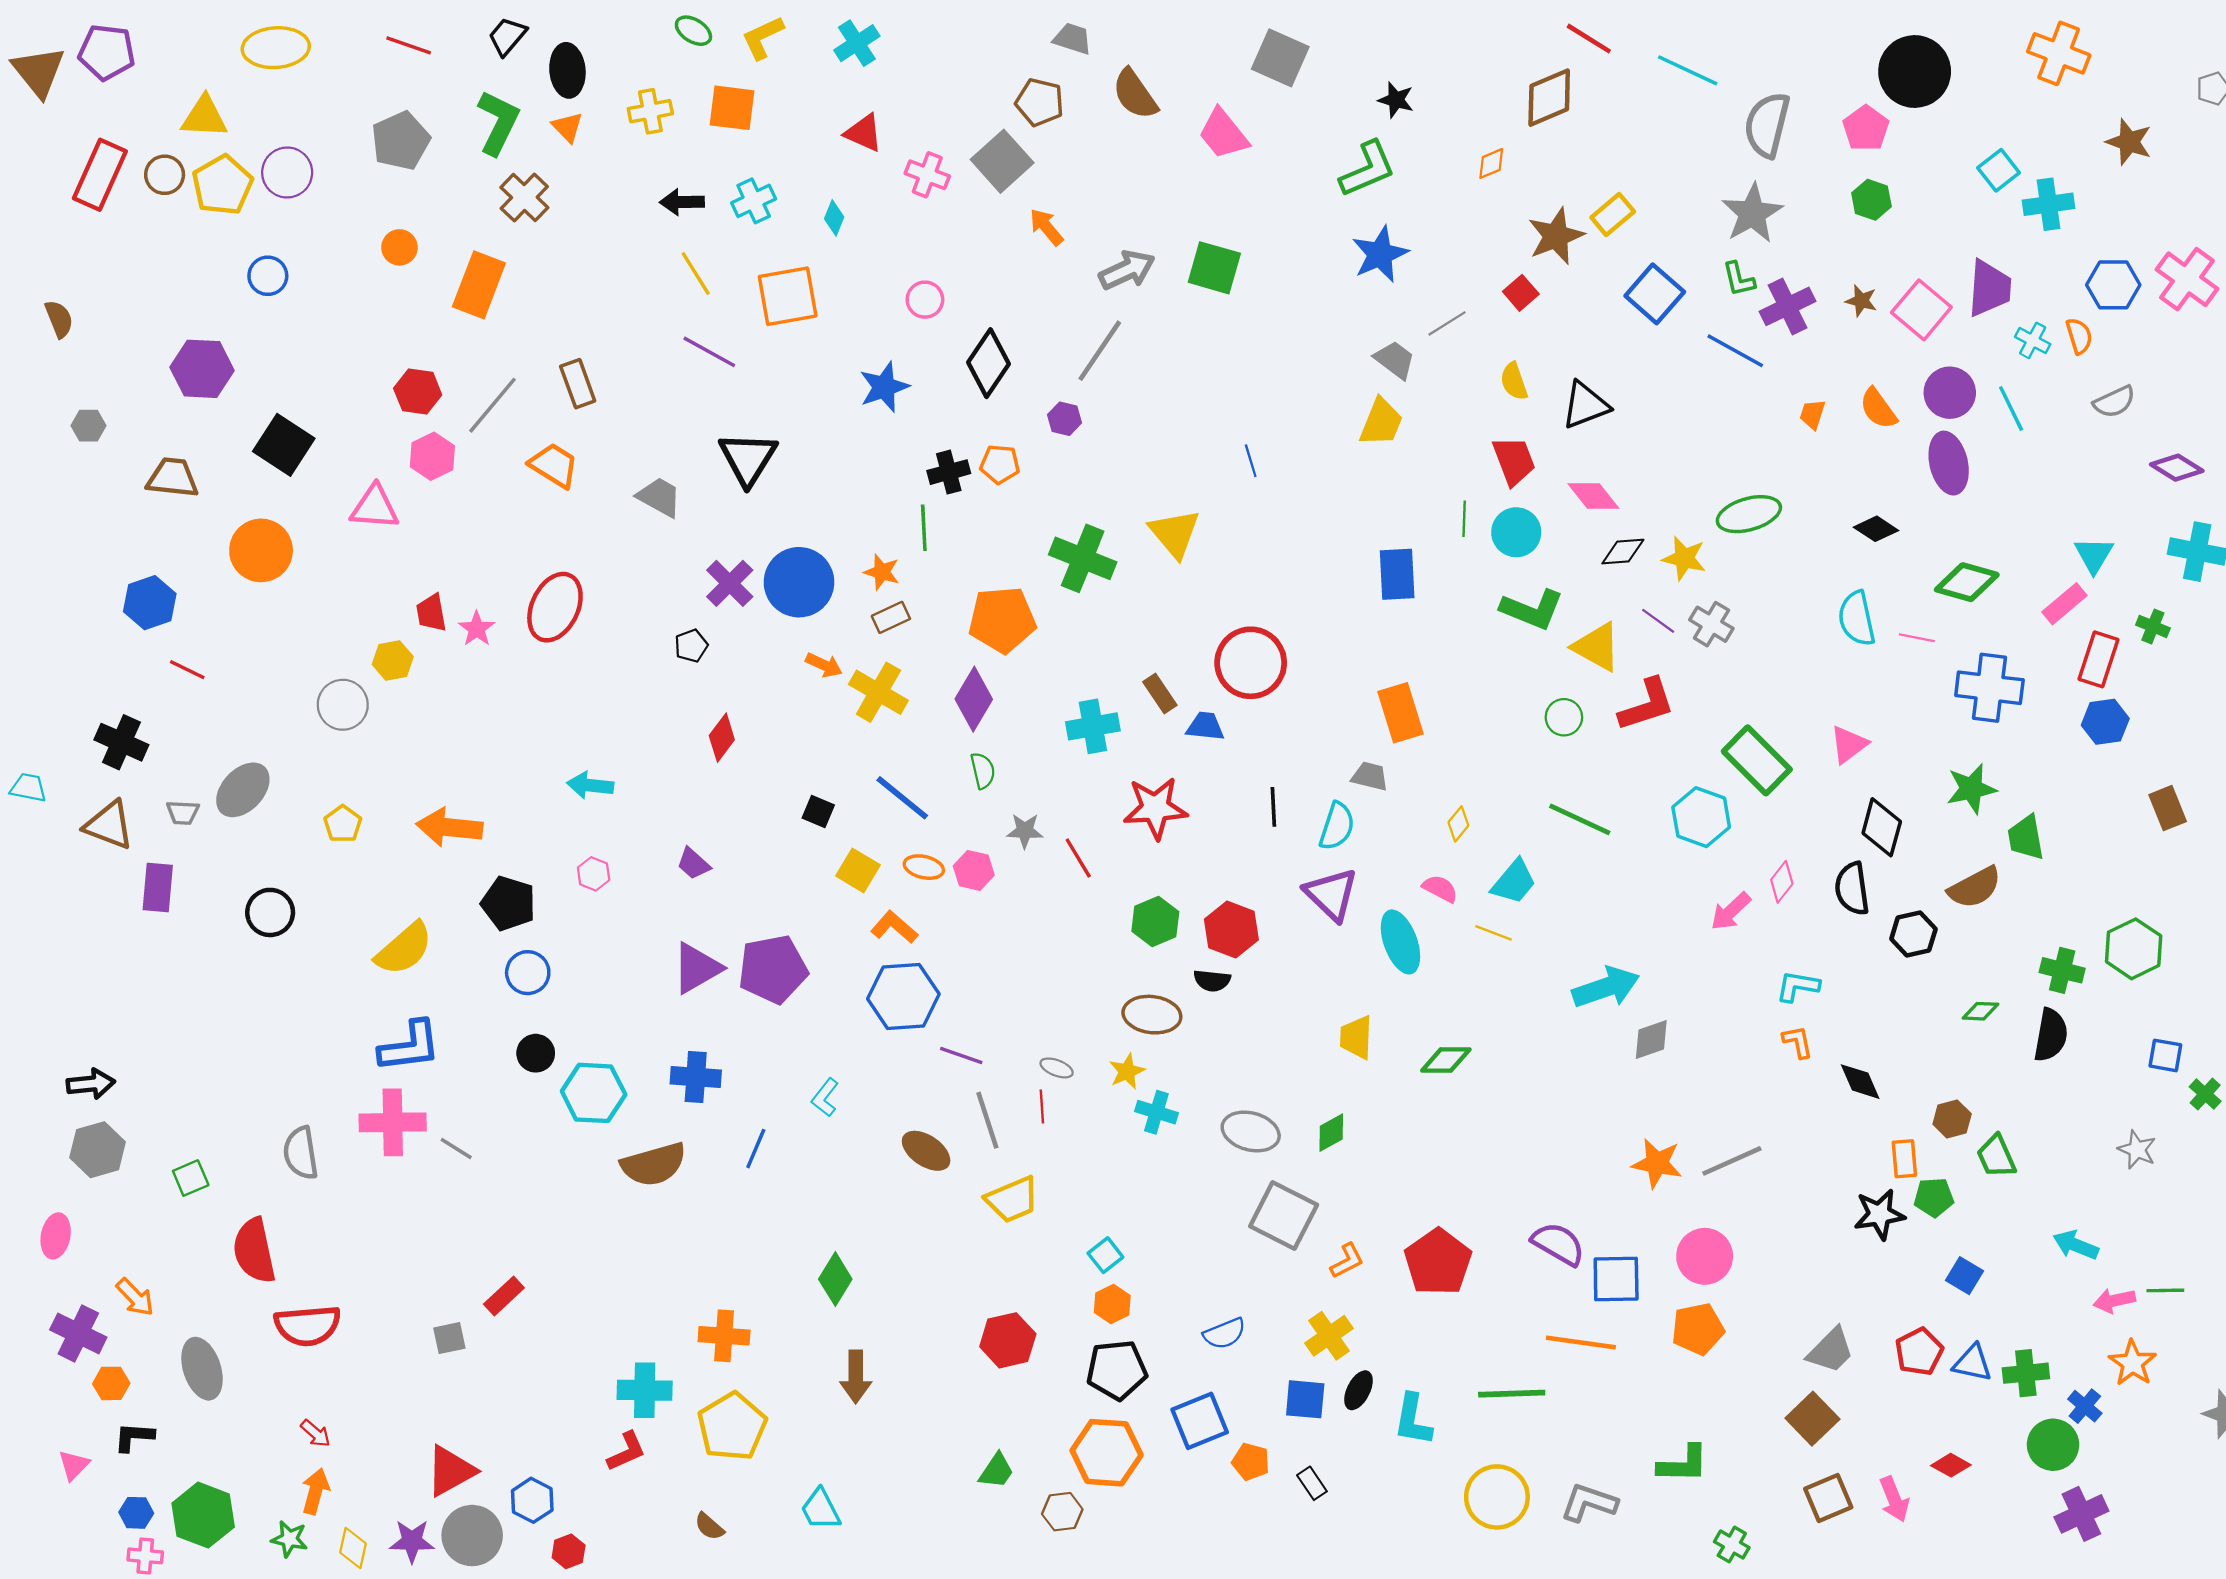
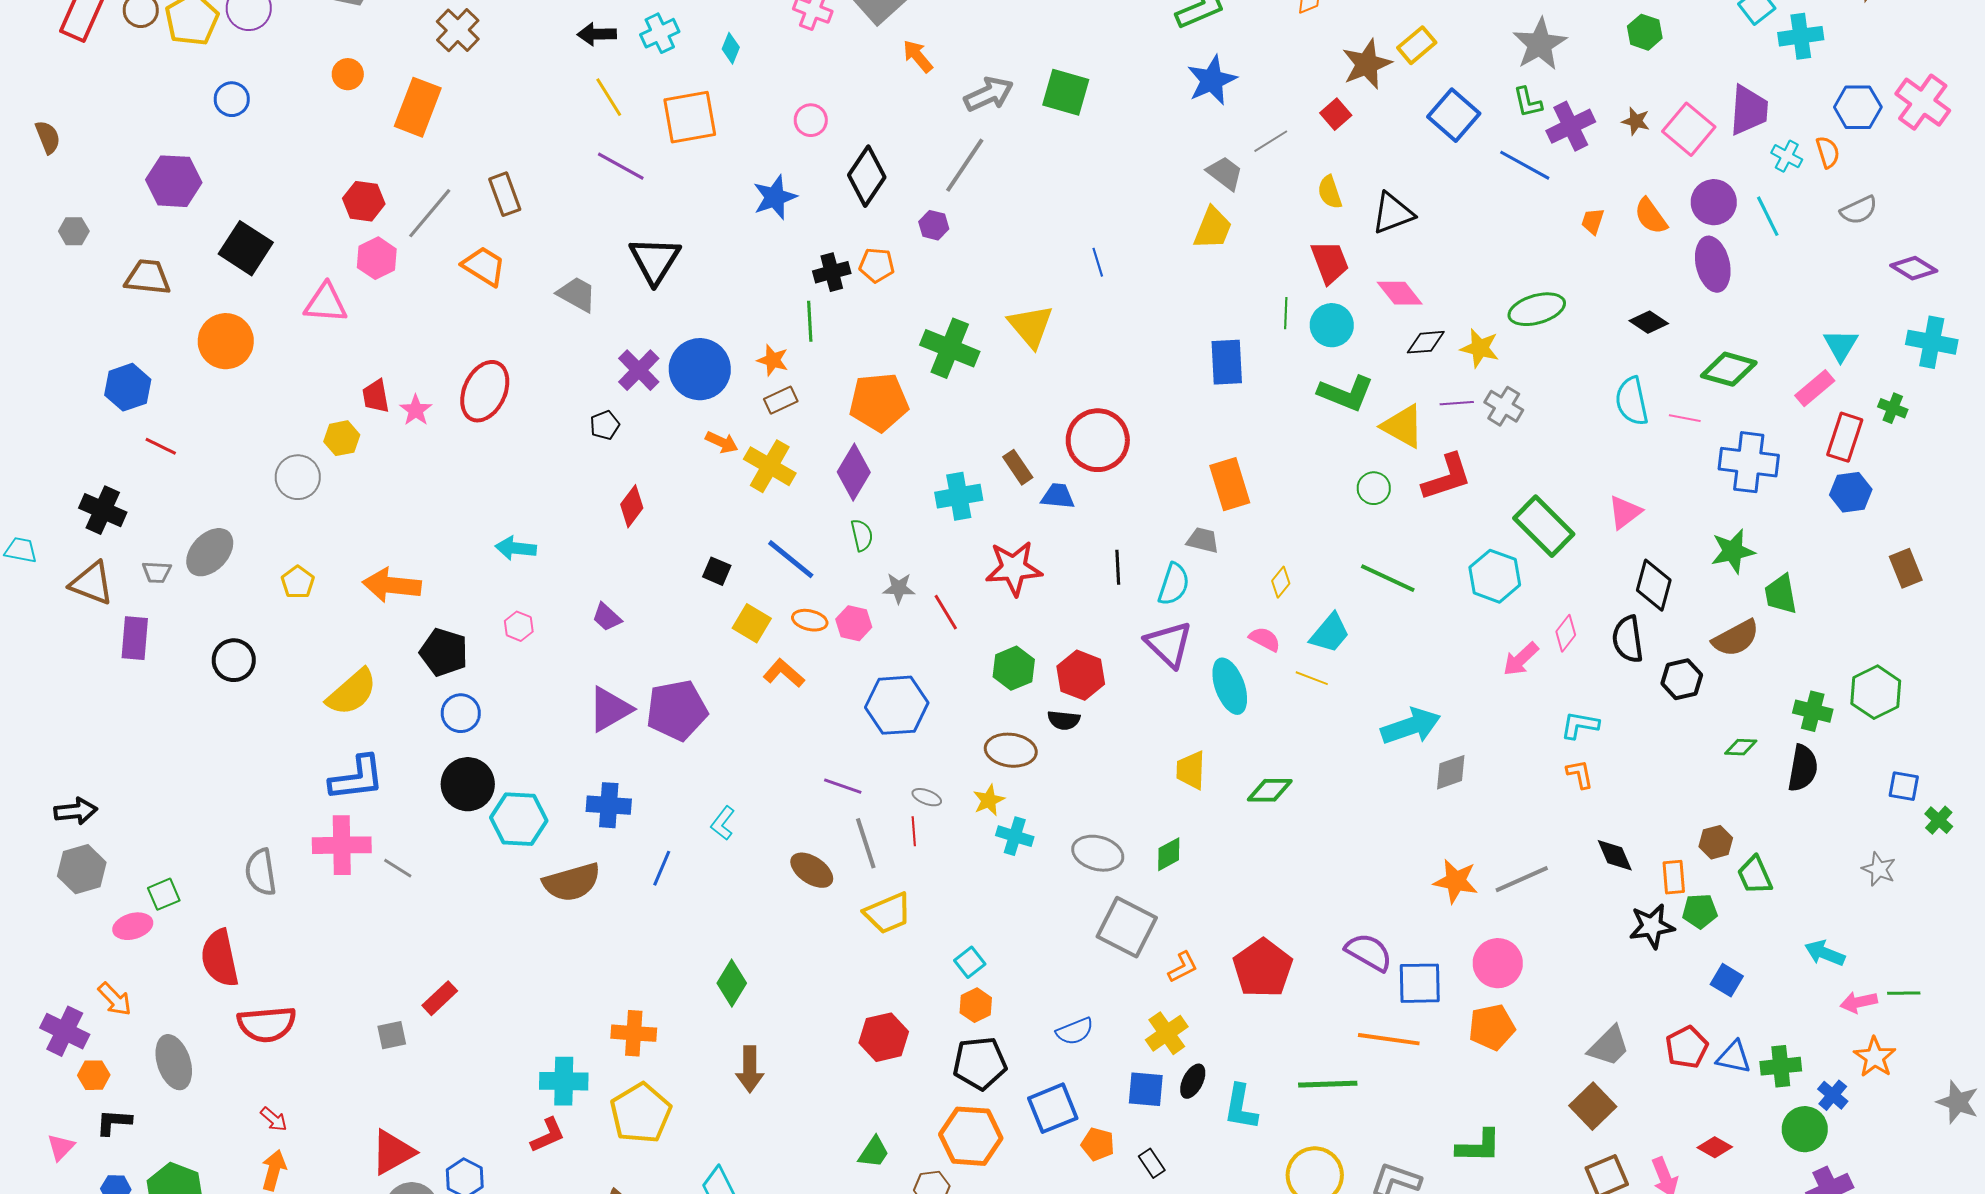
purple line: (1658, 621) -> (1457, 403), turned -40
blue hexagon: (903, 996) -> (897, 705), moved
black circle: (536, 1053) -> (468, 784), size x1.6
black diamond: (1860, 1082) -> (1615, 855), moved
pink ellipse: (56, 1236) -> (133, 926), moved, turned 63

